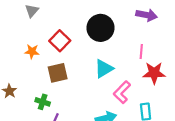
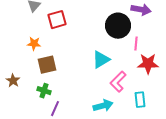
black circle: (101, 28) -> (118, 26), moved
red square: (60, 41) -> (57, 20), moved, turned 30
brown square: (58, 73) -> (47, 65), moved

